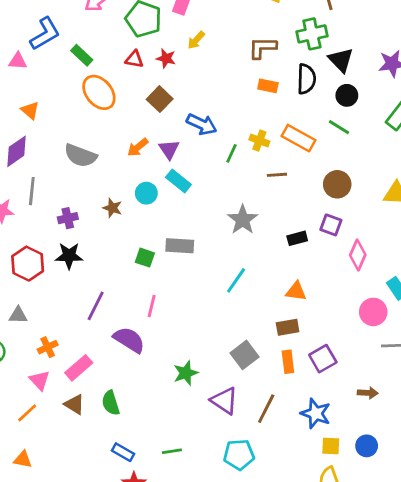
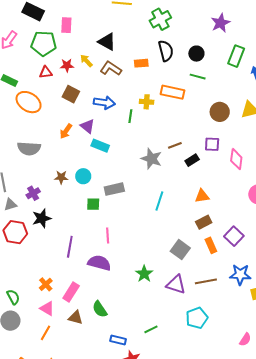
yellow arrow: (196, 40) -> (86, 61), moved, turned 112
brown L-shape: (262, 48) -> (111, 68), moved, turned 50
black triangle: (341, 60) -> (107, 42), moved
brown line: (277, 175) -> (175, 145), moved
brown circle: (337, 184) -> (220, 112), moved
cyan circle: (146, 193) -> (83, 176), moved
gray triangle: (18, 315) -> (10, 205), moved
brown line: (266, 409) -> (206, 281), turned 70

